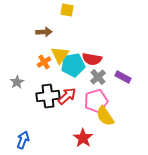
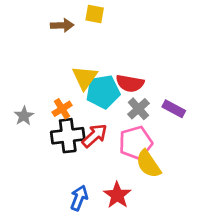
brown arrow: (44, 32) -> (62, 25), moved
orange cross: (44, 62) -> (62, 109), moved
blue arrow: (23, 140) -> (79, 198), moved

